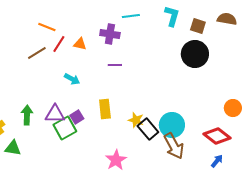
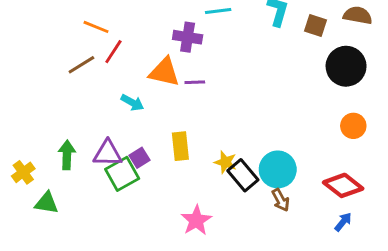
orange triangle: (80, 44) -> (164, 72), moved, size x1.6
black circle: (195, 54) -> (346, 66), moved
orange circle: (233, 108) -> (353, 126), moved
brown arrow: (174, 146) -> (281, 200), size x0.6

